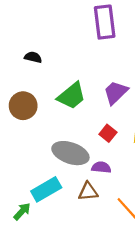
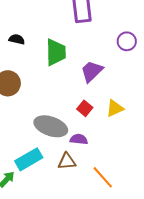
green trapezoid: (72, 96) -> (56, 52), moved, turned -52

